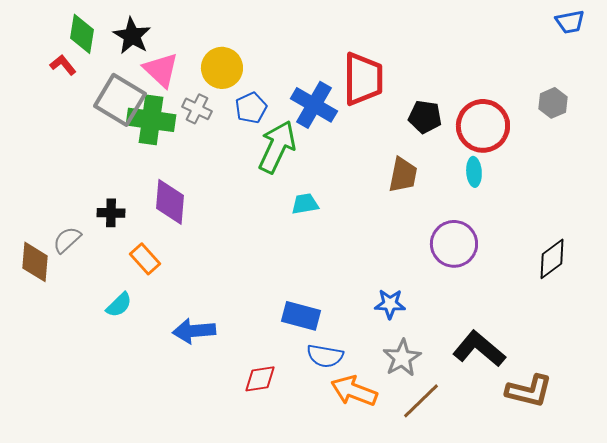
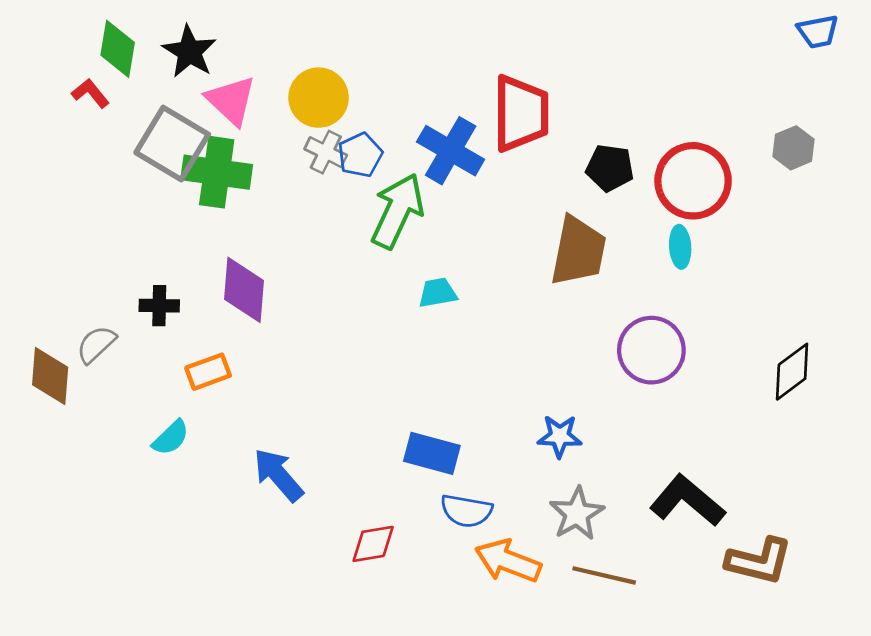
gray cross: (197, 109) -> (326, 152), moved
brown trapezoid: (403, 175) -> (578, 251), size x1.4
orange rectangle: (145, 259) -> (208, 372), turned -68
blue arrow: (194, 331) -> (278, 475), turned 54
brown line: (421, 401) -> (604, 575), turned 57

